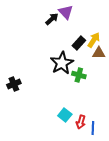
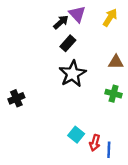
yellow arrow: (94, 40) -> (110, 18), moved
black rectangle: (79, 43) -> (68, 43), moved
green cross: (79, 75) -> (114, 94), moved

